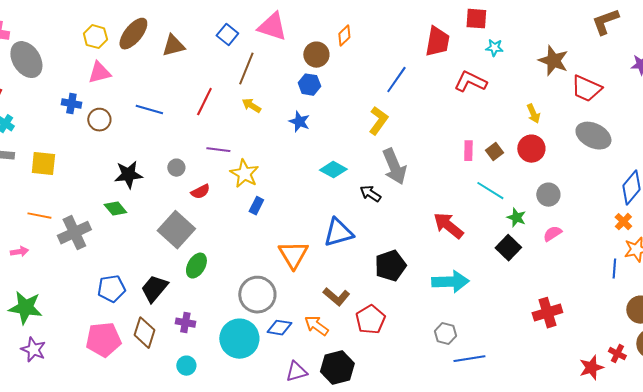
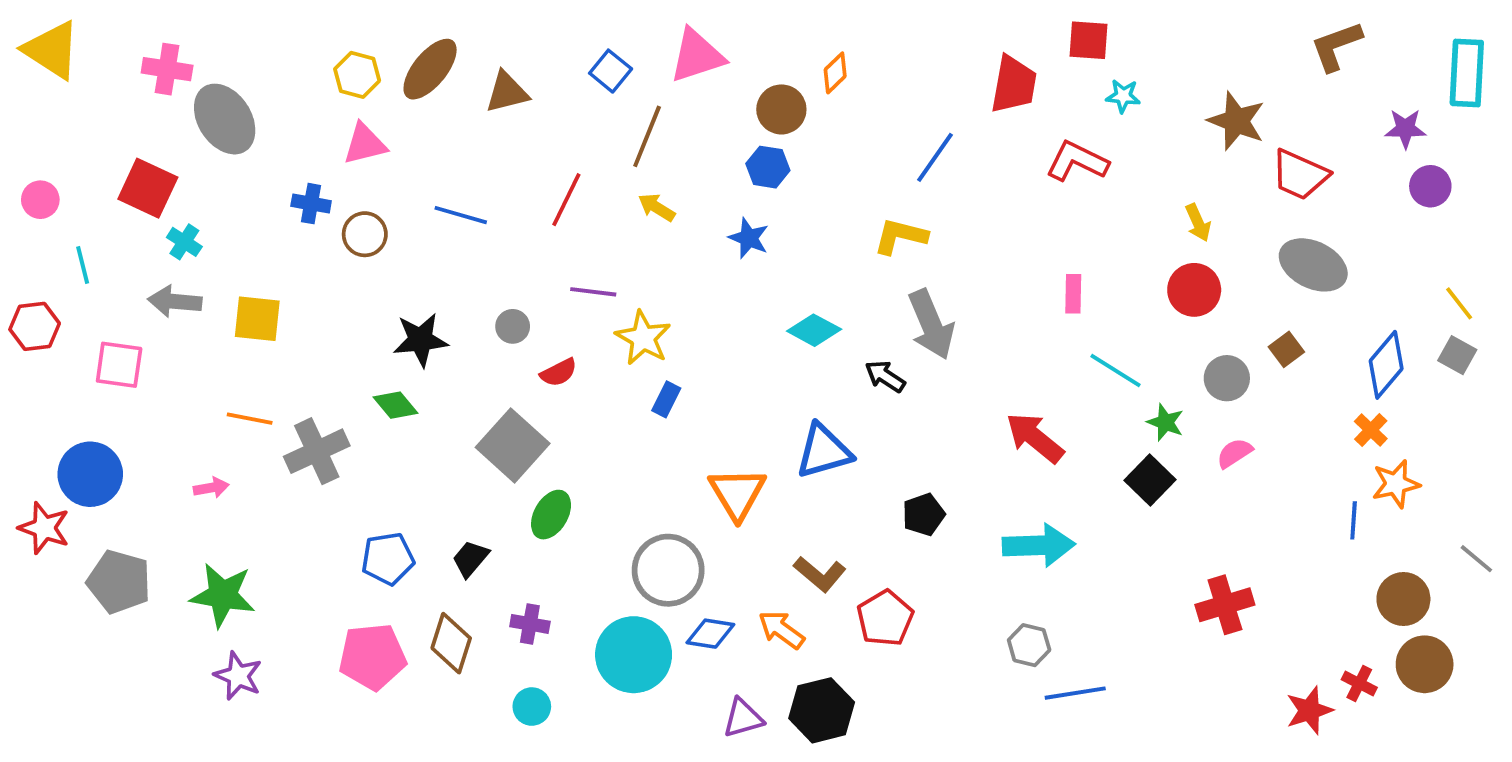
pink triangle: (272, 27) -> (697, 56), turned -36
yellow L-shape: (378, 121) -> (900, 236), turned -112
brown square: (494, 152) -> (1286, 349), moved
black pentagon: (390, 266) -> (923, 515), size x0.7
black trapezoid: (154, 289) -> (470, 559), size x0.7

